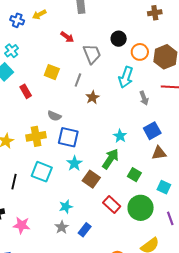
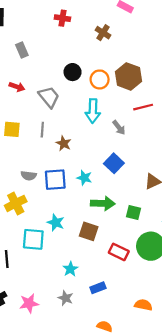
brown cross: (155, 13) -> (103, 33), turned -32
blue square: (152, 131) -> (114, 163), moved
cyan star: (120, 136) -> (84, 178), moved
blue square: (68, 137) -> (55, 180), moved
green arrow: (111, 159) -> (103, 203), turned 75
cyan star: (74, 163) -> (56, 223), moved
gray star: (62, 227) -> (66, 298), moved
blue rectangle: (85, 230) -> (98, 288), turned 48

